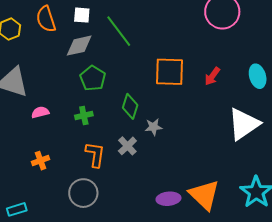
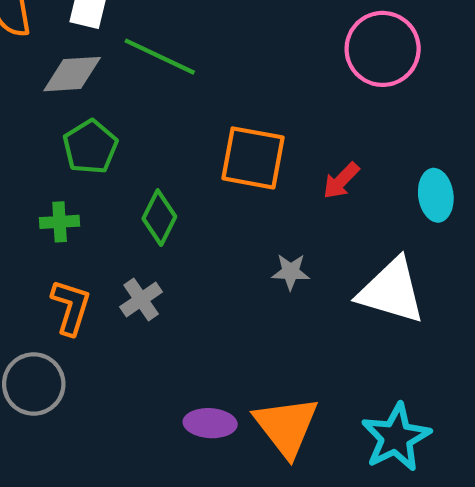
green line: (119, 31) -> (160, 57), turned -36
white triangle: (244, 124) -> (392, 291), turned 42
gray star: (153, 127) -> (291, 272), moved

